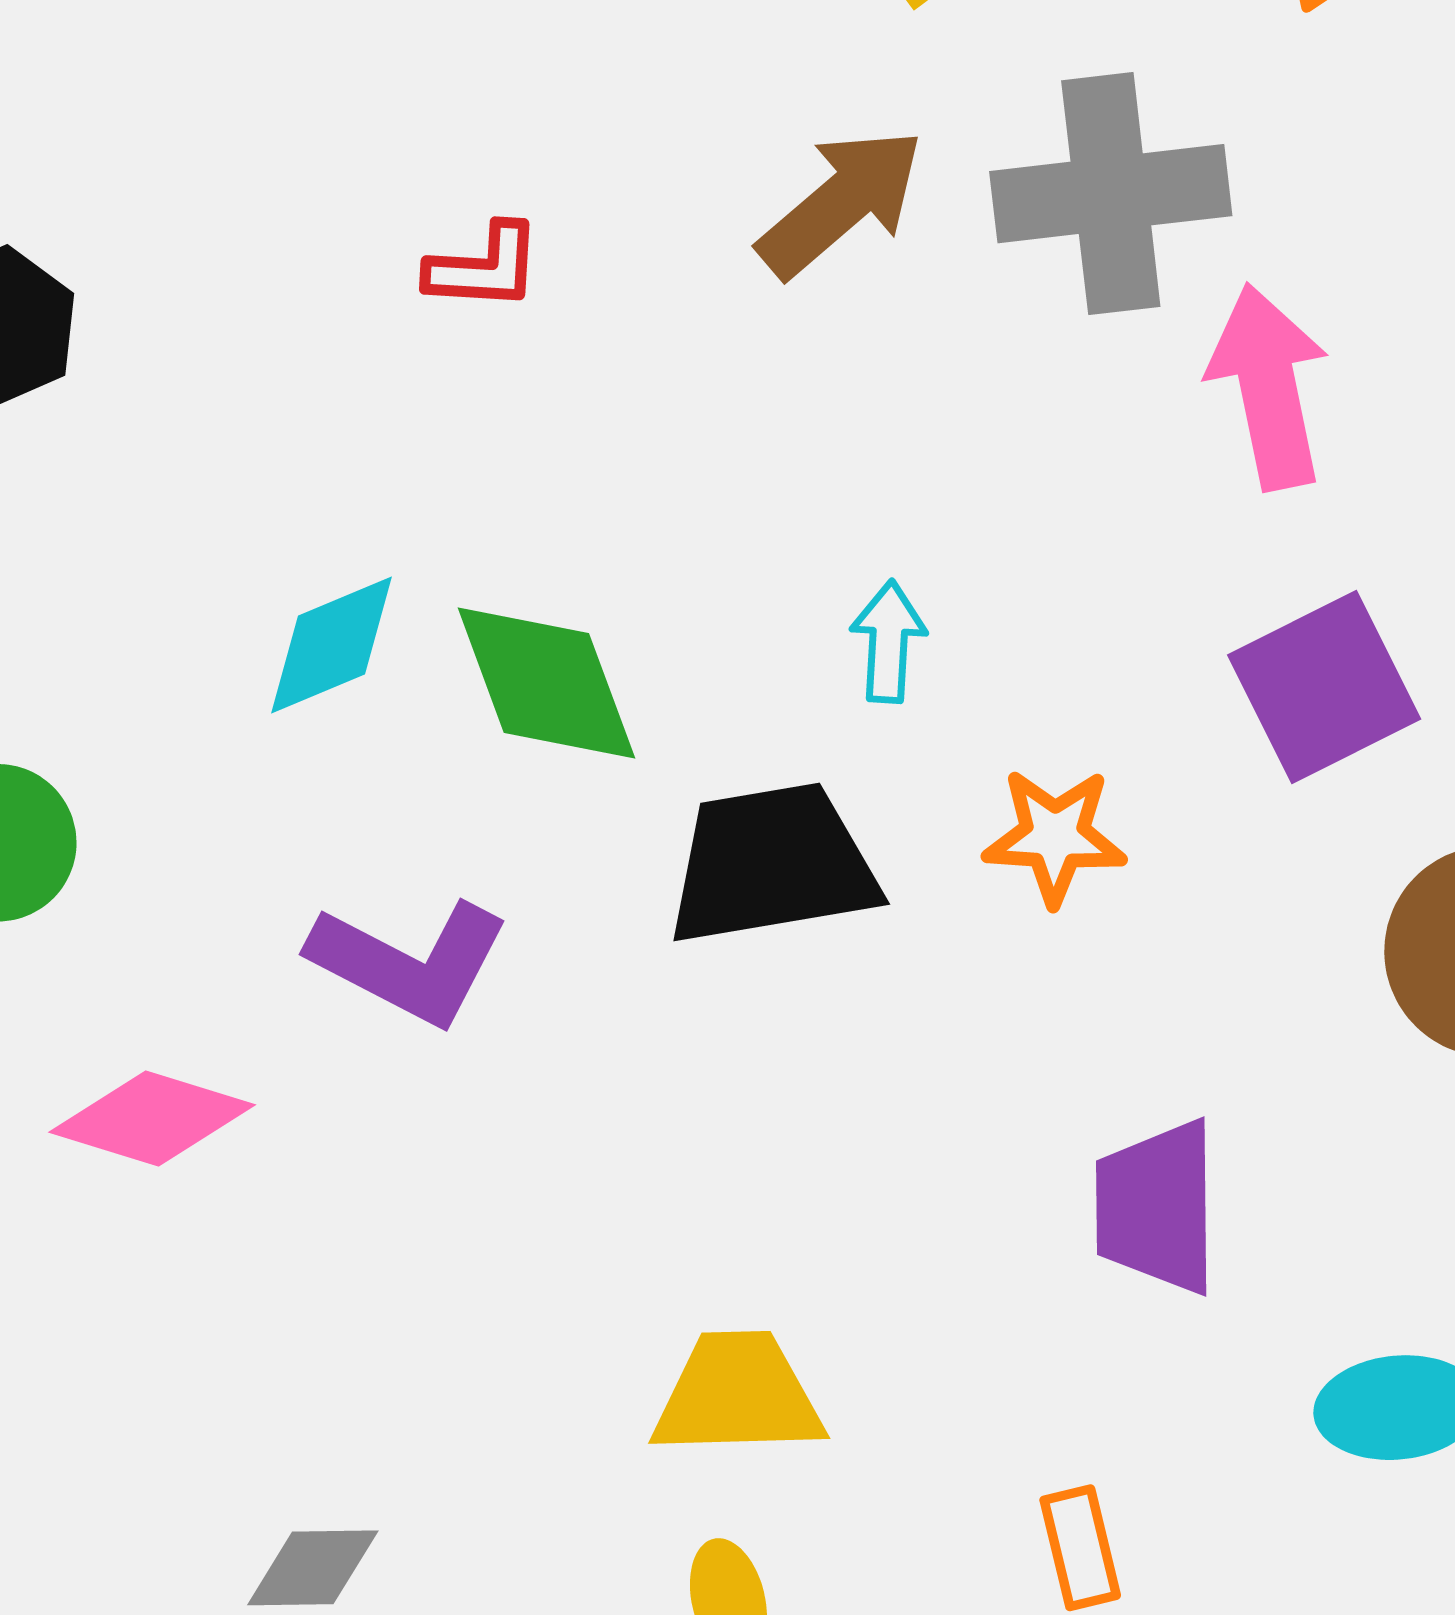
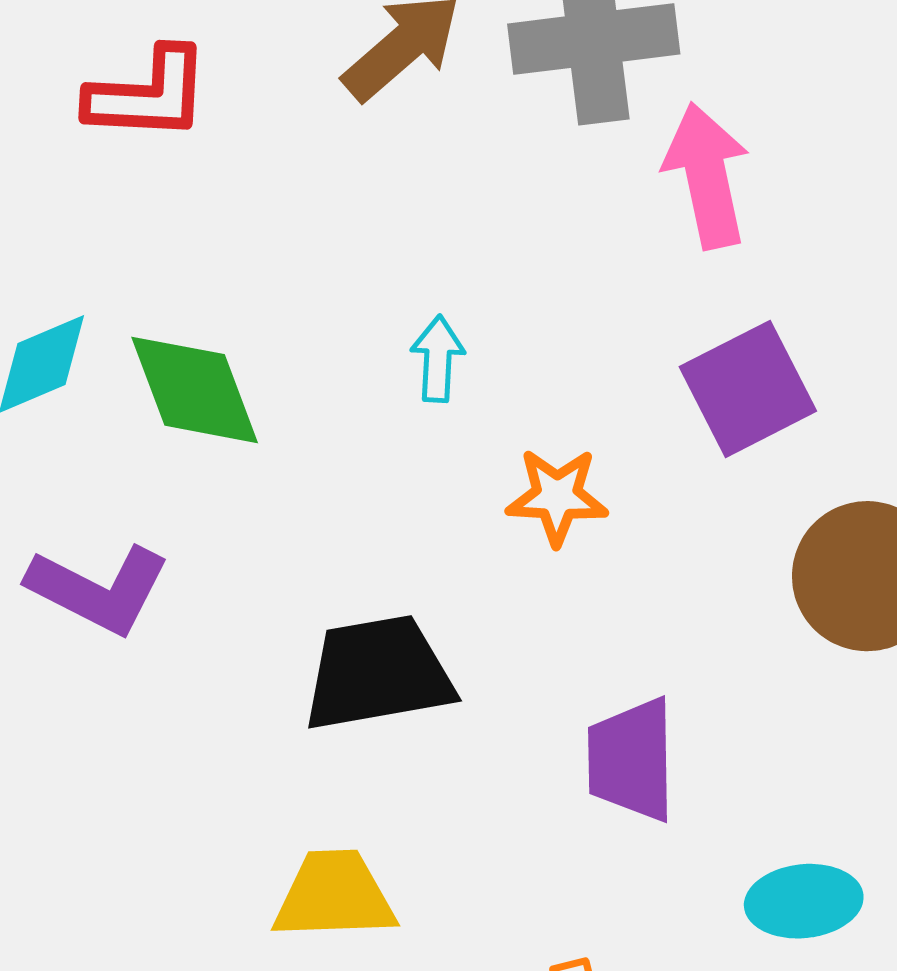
red L-shape: (484, 267) -> (148, 95), size x1.5
black trapezoid: (772, 864) -> (378, 673), moved

